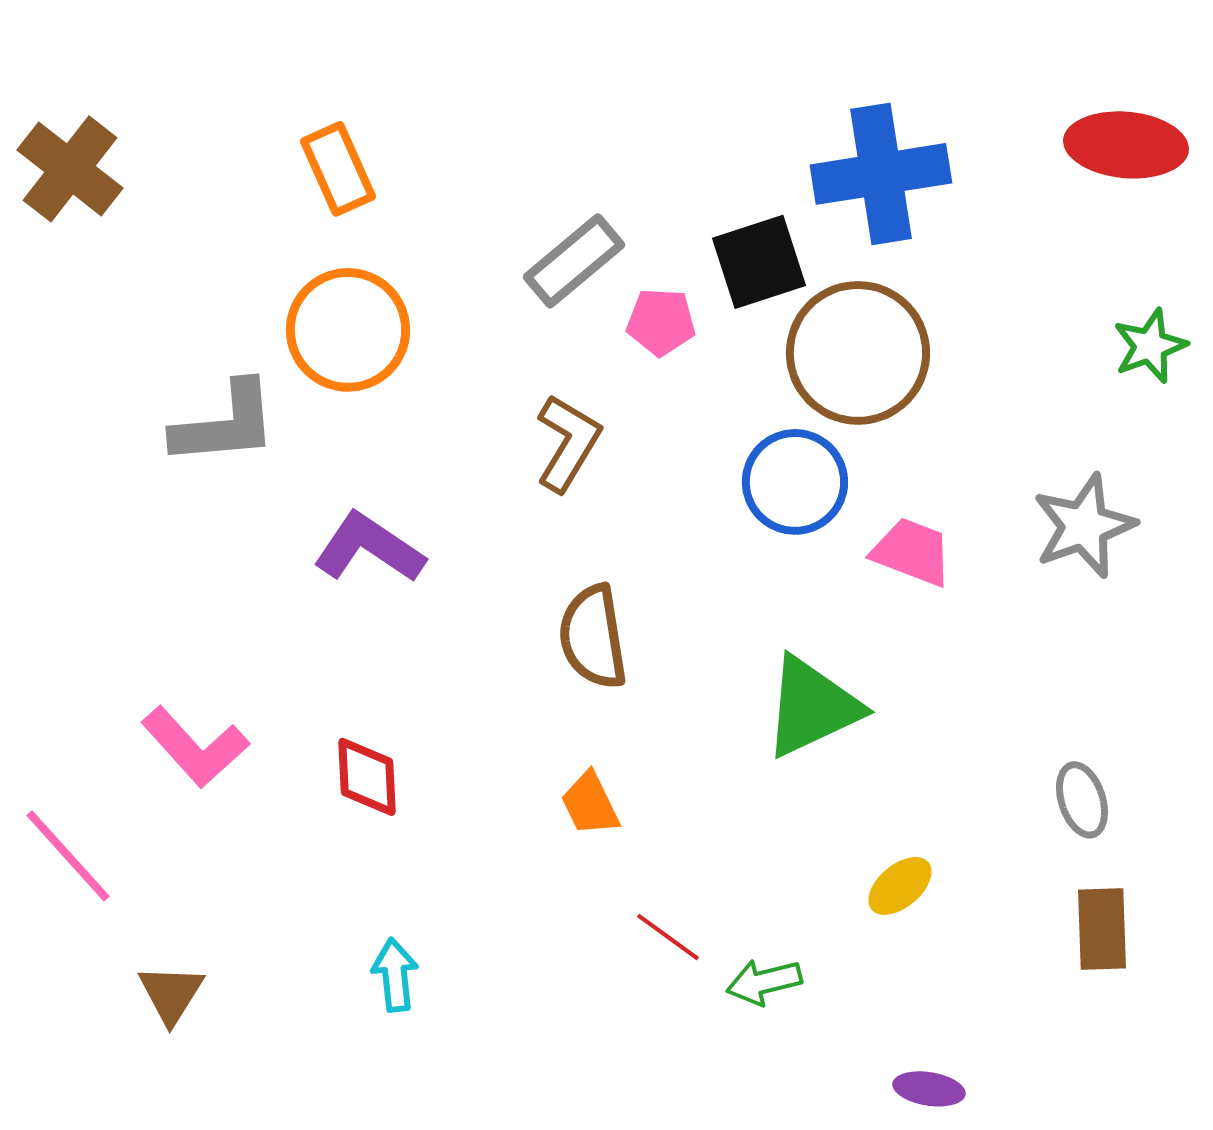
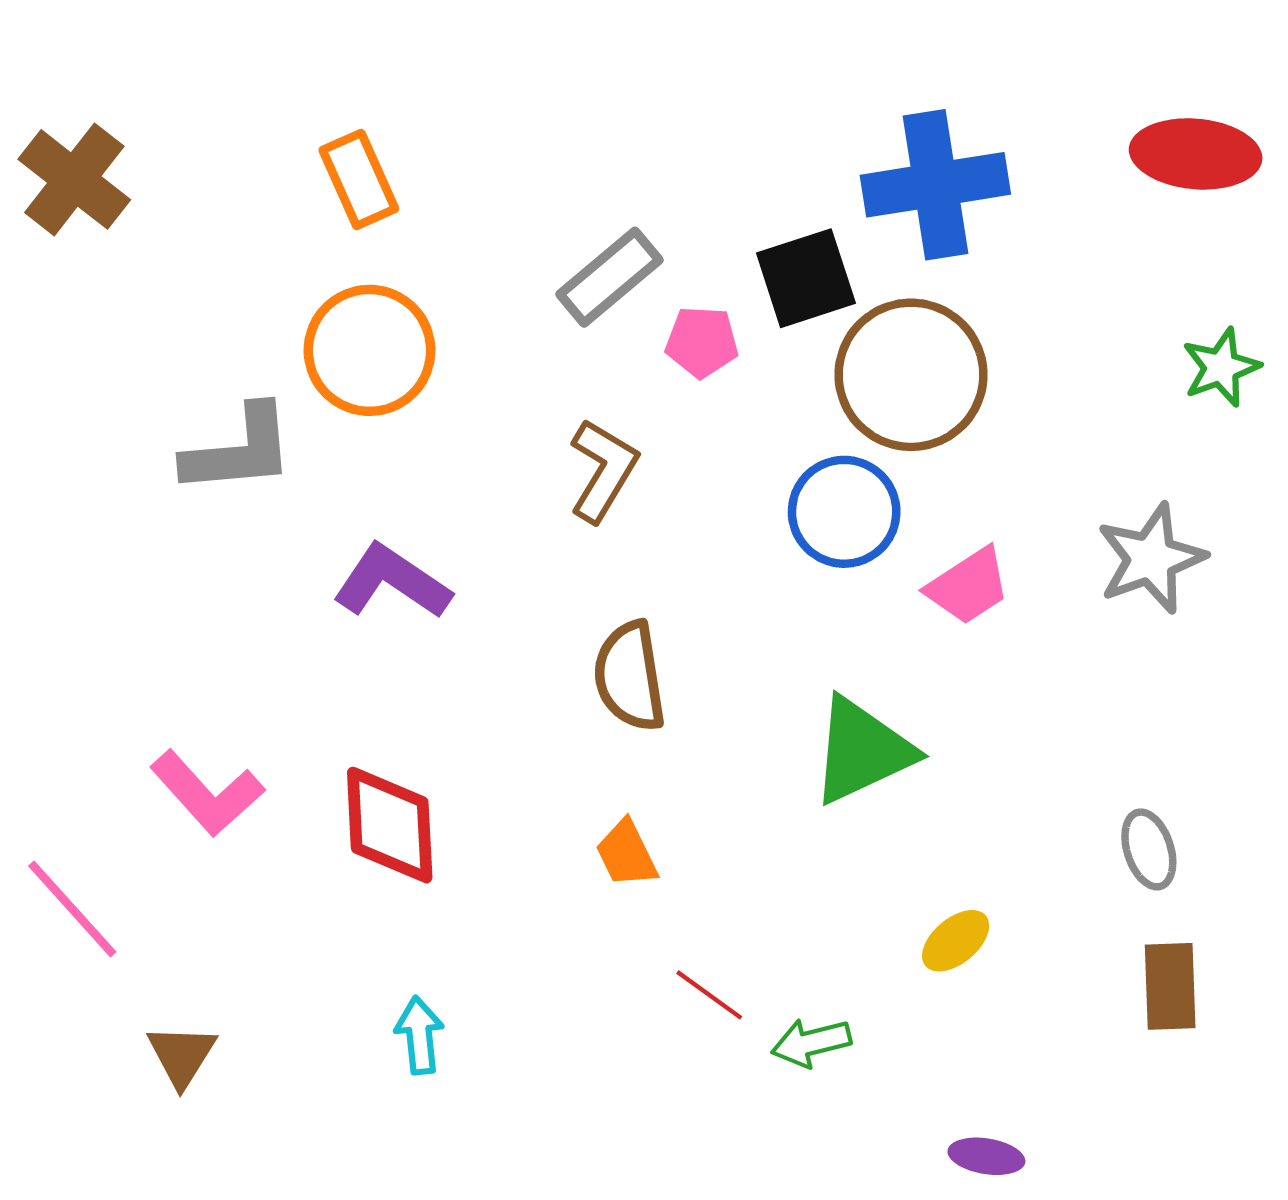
pink trapezoid: (912, 552) -> (968, 586), turned 126
red diamond: (367, 777) -> (390, 825), size x1.4

